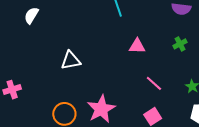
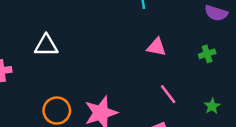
white triangle: (71, 61) -> (46, 46), moved

